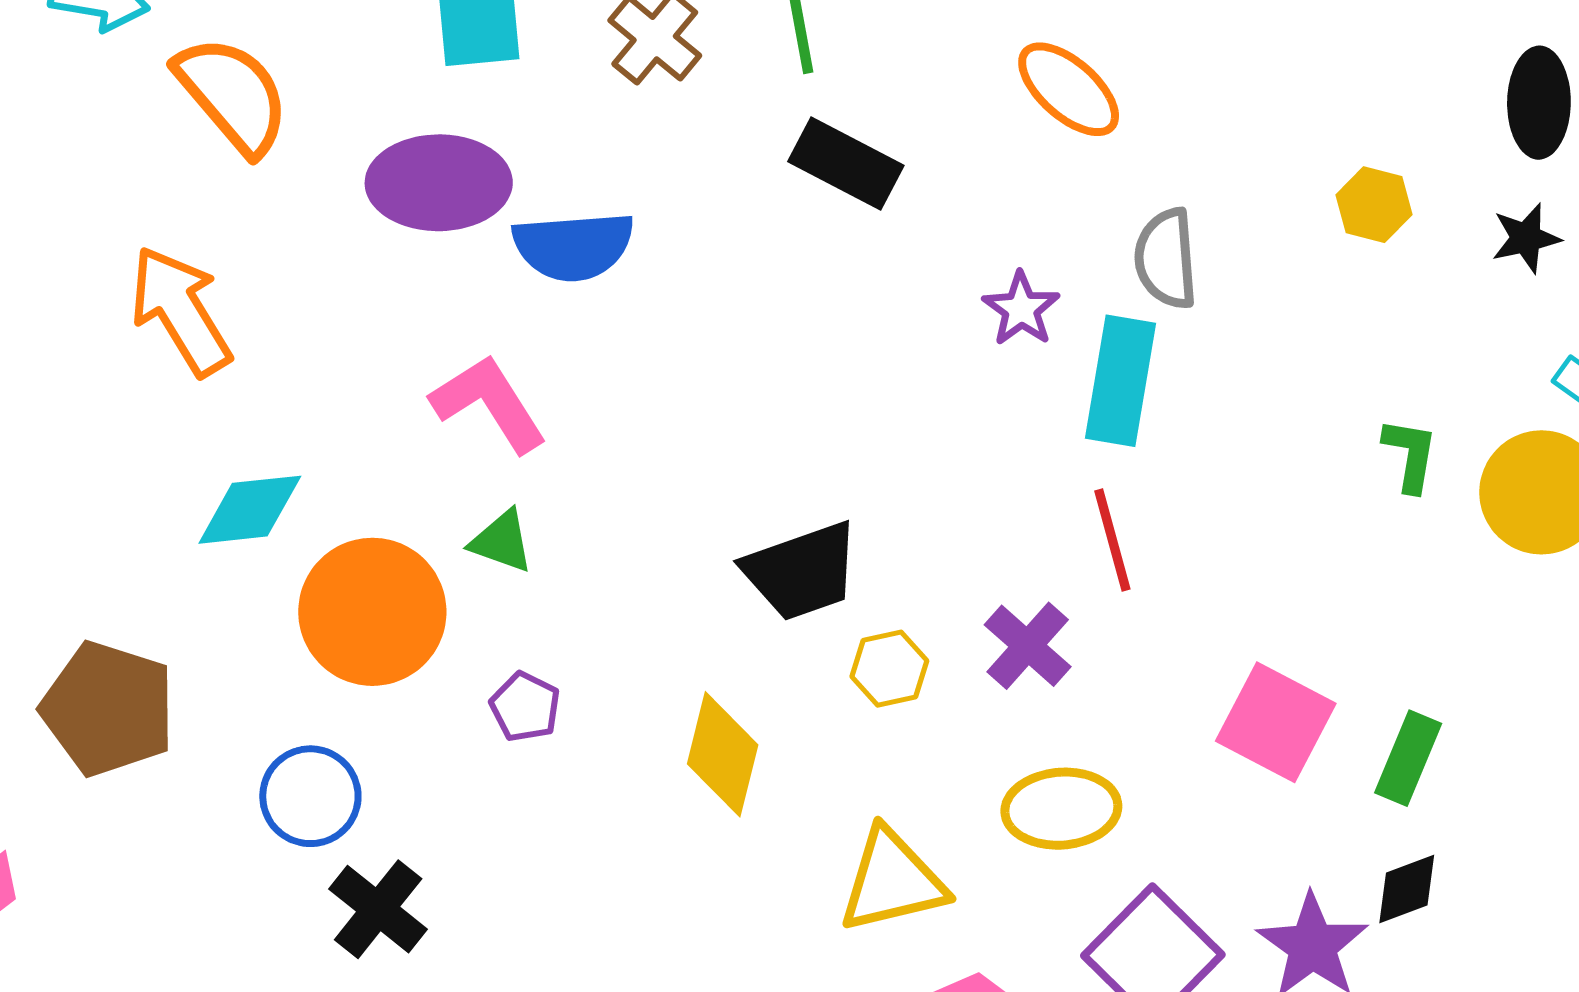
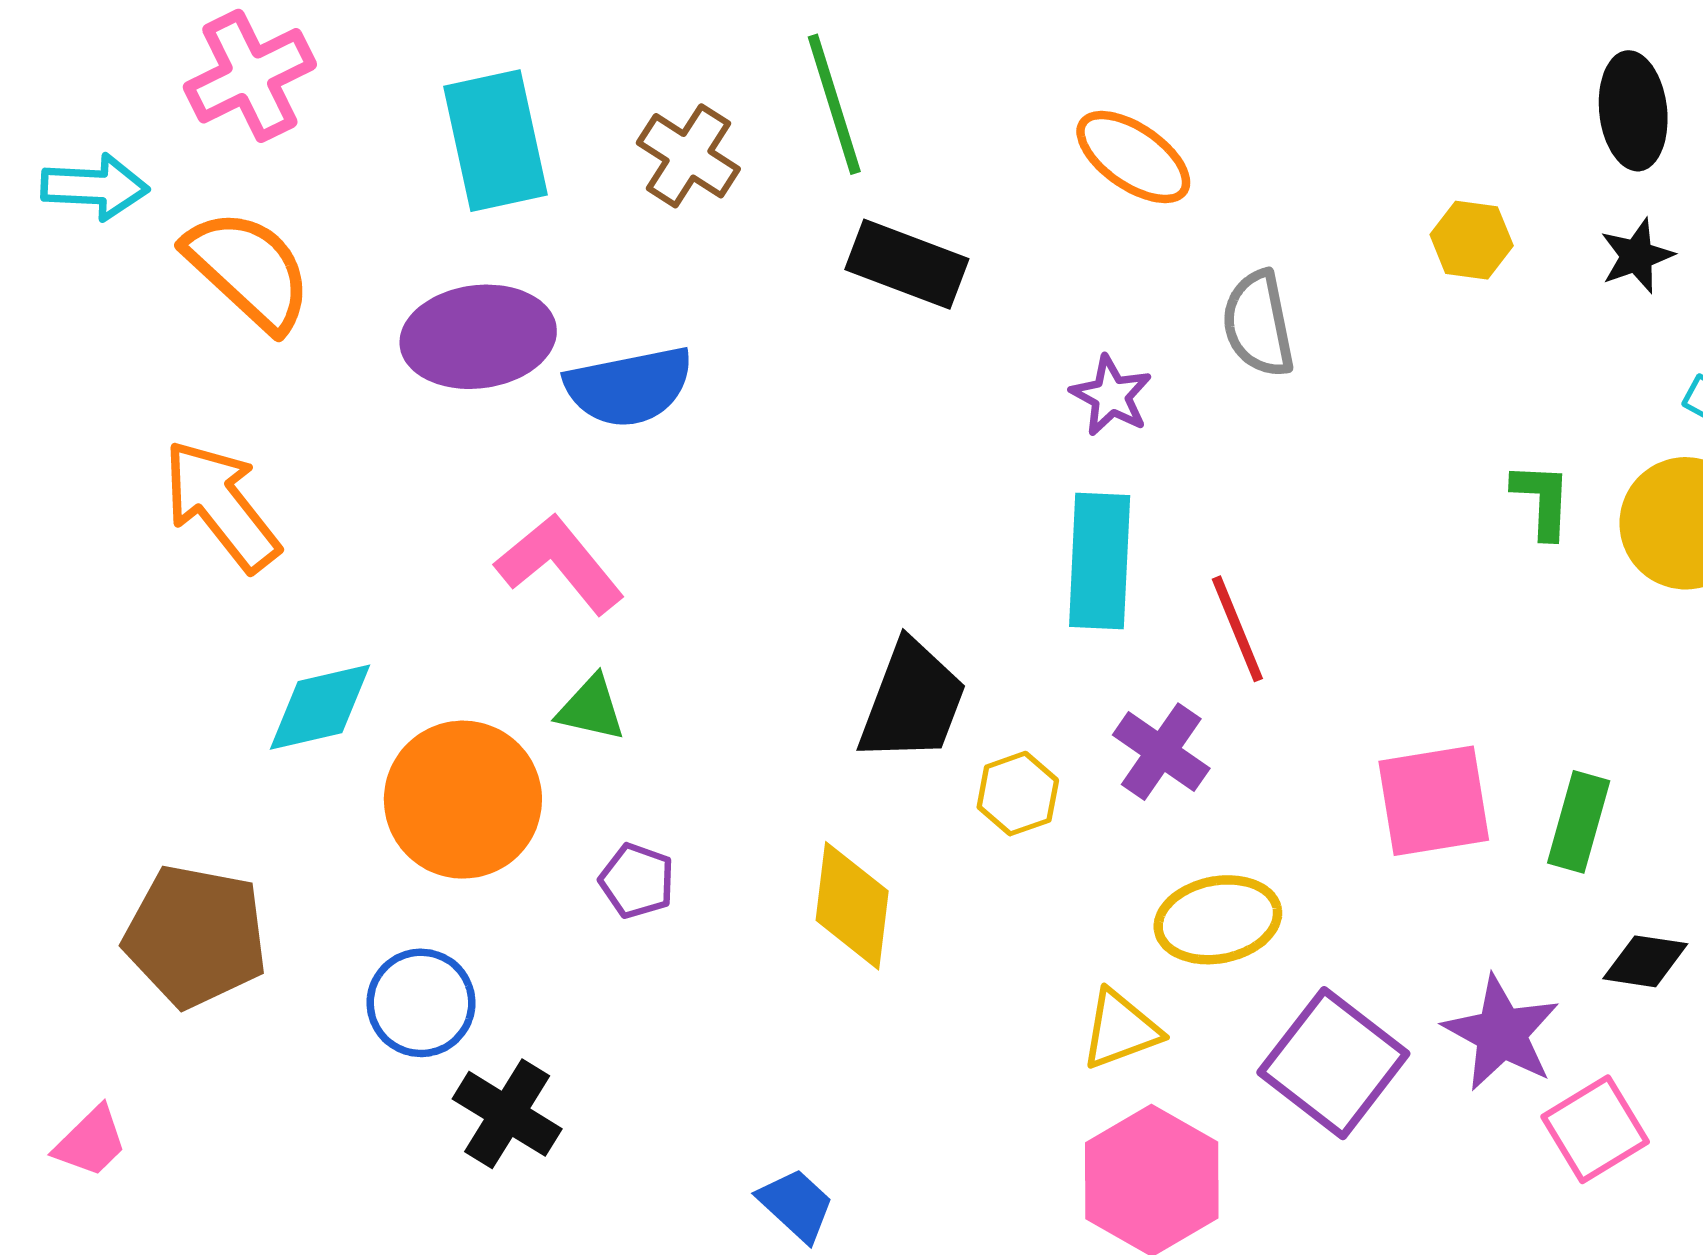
cyan rectangle: (1120, 381) -> (1100, 561), moved
black trapezoid: (802, 571) -> (912, 702), turned -43
pink square: (1276, 722) -> (1434, 801), turned -30
yellow triangle: (892, 881) -> (1121, 1030), moved, size x0.7
black diamond: (1407, 889) -> (1645, 961), moved, turned 36

